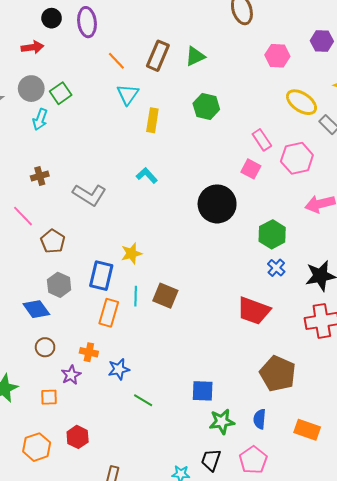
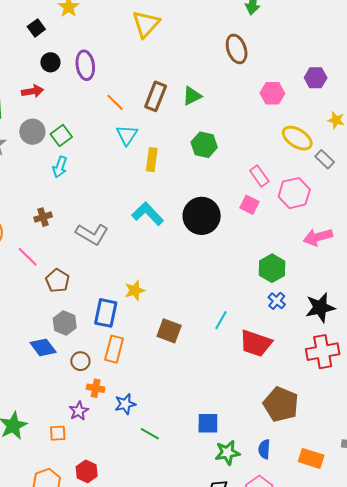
cyan arrow: (40, 119) -> (60, 167), moved
cyan L-shape: (147, 175) -> (148, 214), size x1.5
black circle: (217, 204) -> (202, 216), moved
cyan line: (136, 296) -> (221, 320), moved, turned 30
brown circle: (45, 347) -> (80, 361), moved

